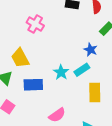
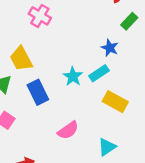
blue rectangle: (33, 85) -> (38, 92), turned 66
yellow rectangle: (95, 92) -> (115, 102), turned -60

